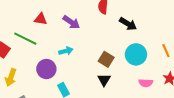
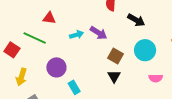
purple arrow: (71, 22) -> (98, 33), moved
cyan arrow: (66, 51) -> (77, 35), moved

